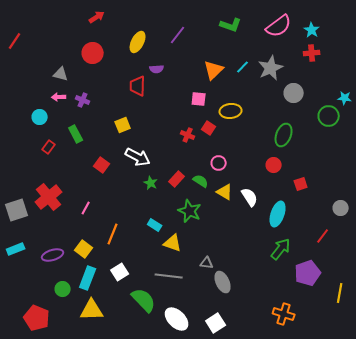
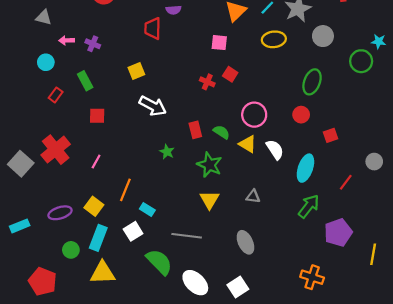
gray triangle: (61, 74) -> (44, 18), moved
yellow ellipse: (231, 111) -> (274, 39), moved
pink circle: (219, 163) -> (254, 115), moved, size x1.5
red square: (102, 165) -> (97, 116), moved, turned -35
red rectangle: (177, 179) -> (195, 130), turned -56
green star: (151, 183) -> (167, 152), moved
gray square: (17, 210) -> (21, 164), turned -30
cyan rectangle: (155, 225) -> (147, 210), moved
red line: (323, 236) -> (346, 182), moved
yellow triangle: (173, 243) -> (209, 200), moved, turned 42
cyan rectangle: (16, 249) -> (20, 226), moved
gray triangle: (207, 263) -> (253, 196), moved

